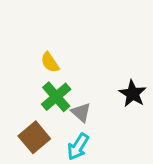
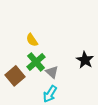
brown square: (34, 137) -> (15, 76), moved

